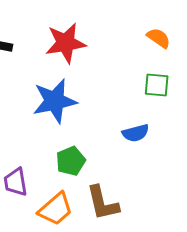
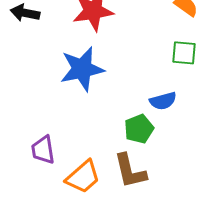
green pentagon: (71, 161) -> (139, 129), moved

